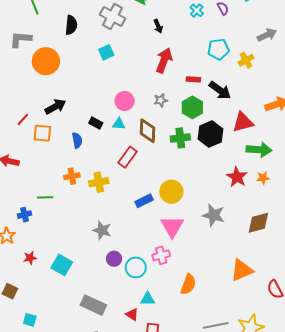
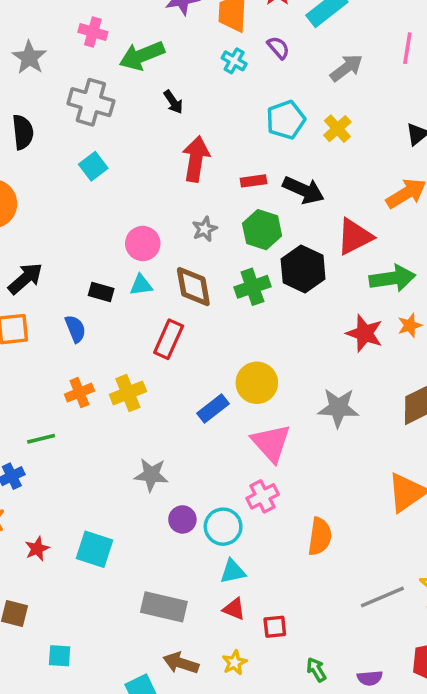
gray arrow: (267, 35) -> (346, 68), moved
cyan triangle: (148, 299) -> (233, 571), moved

